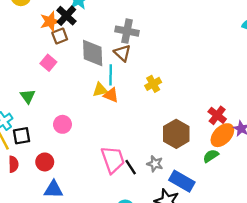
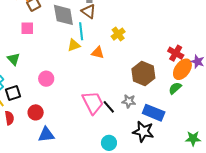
pink square: (48, 63) -> (27, 28), turned -32
orange triangle: (111, 95) -> (98, 53), moved

